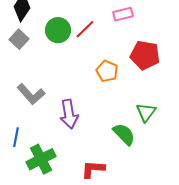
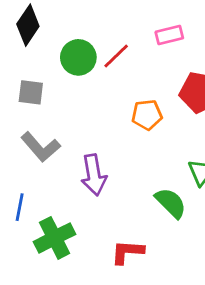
gray square: (19, 39) -> (31, 92), moved, turned -36
orange pentagon: (107, 71) -> (147, 115), turned -30

